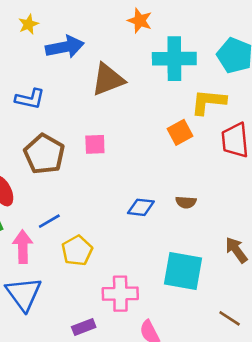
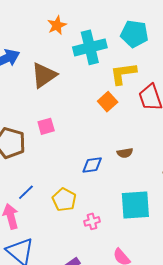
orange star: (140, 21) -> (57, 25), turned -30
yellow pentagon: (77, 251) -> (64, 200), moved
pink cross: (120, 294) -> (92, 221), moved, size x0.6

